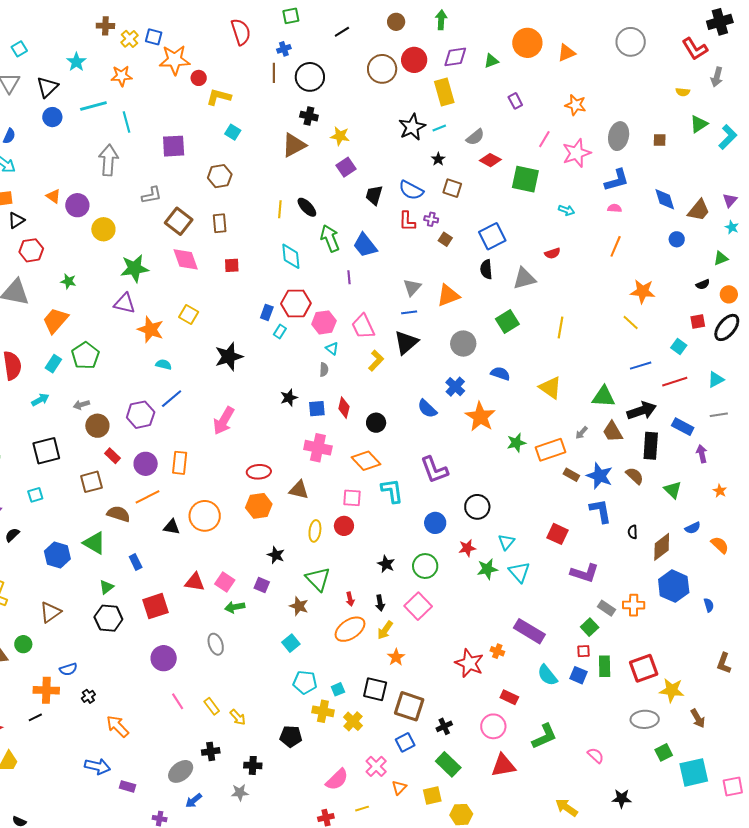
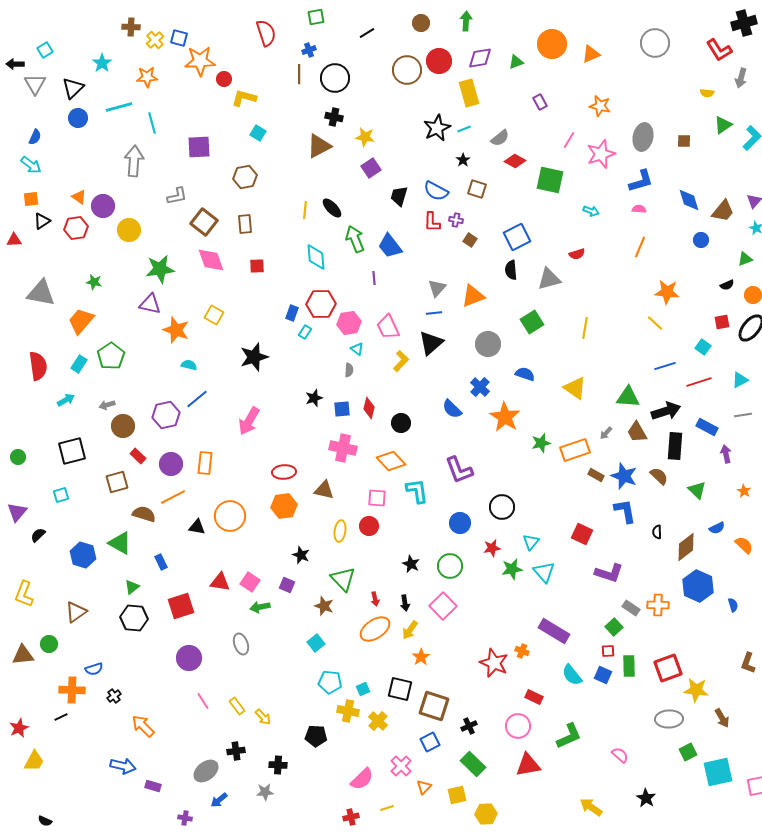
red hexagon: (31, 250) -> (76, 228), moved
black star: (622, 799) -> (646, 798), turned 30

